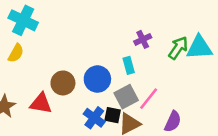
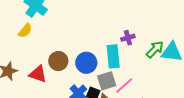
cyan rectangle: (129, 65) -> (113, 56), size x1.6

